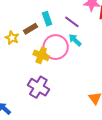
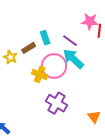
cyan arrow: (75, 40) -> (73, 59), size x1.6
purple cross: (38, 87) -> (56, 103), moved

